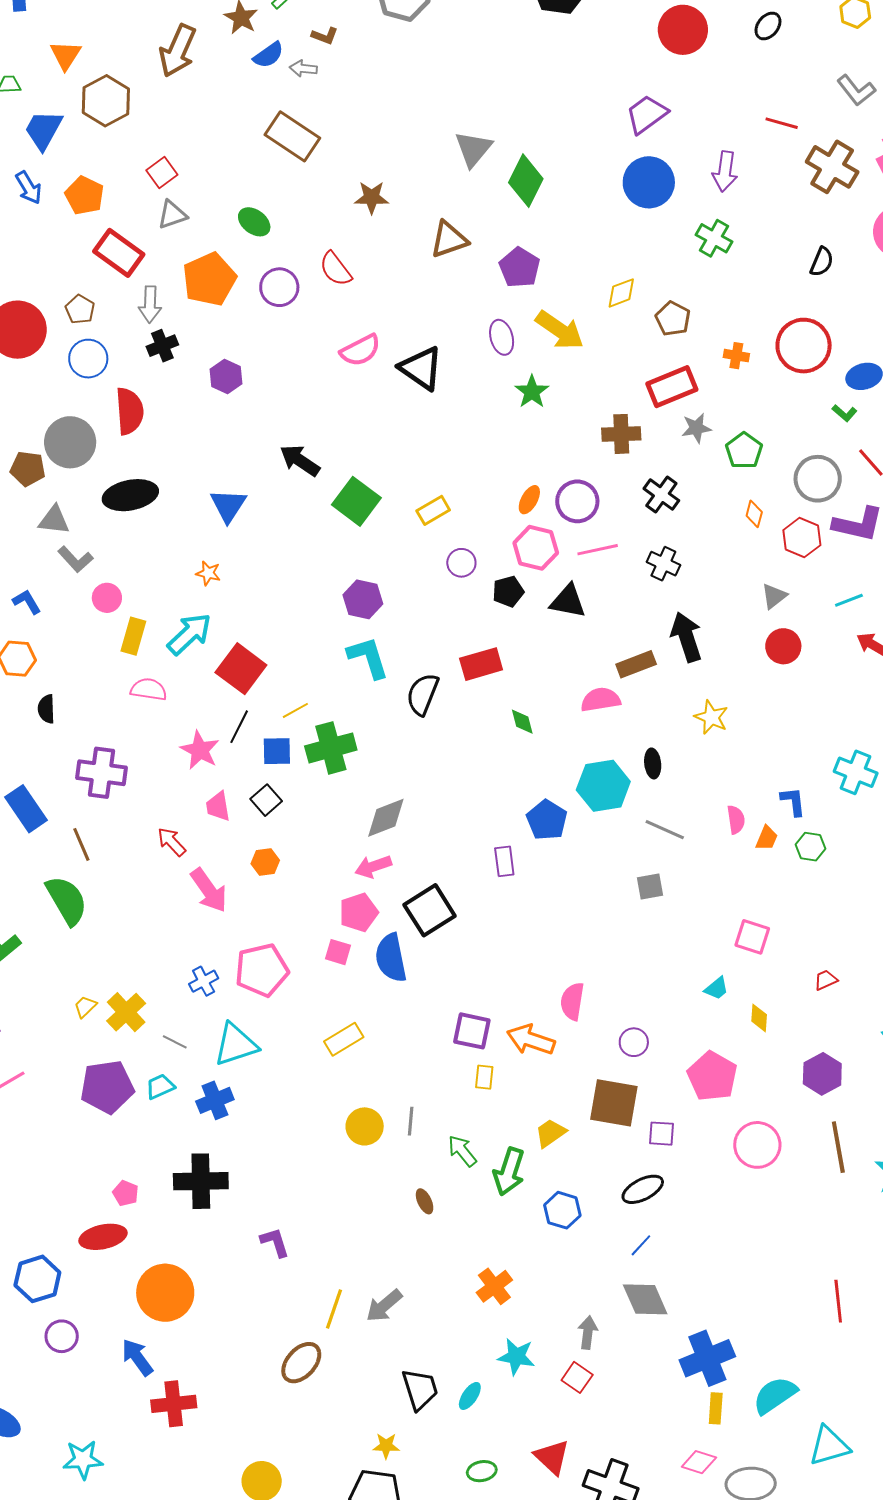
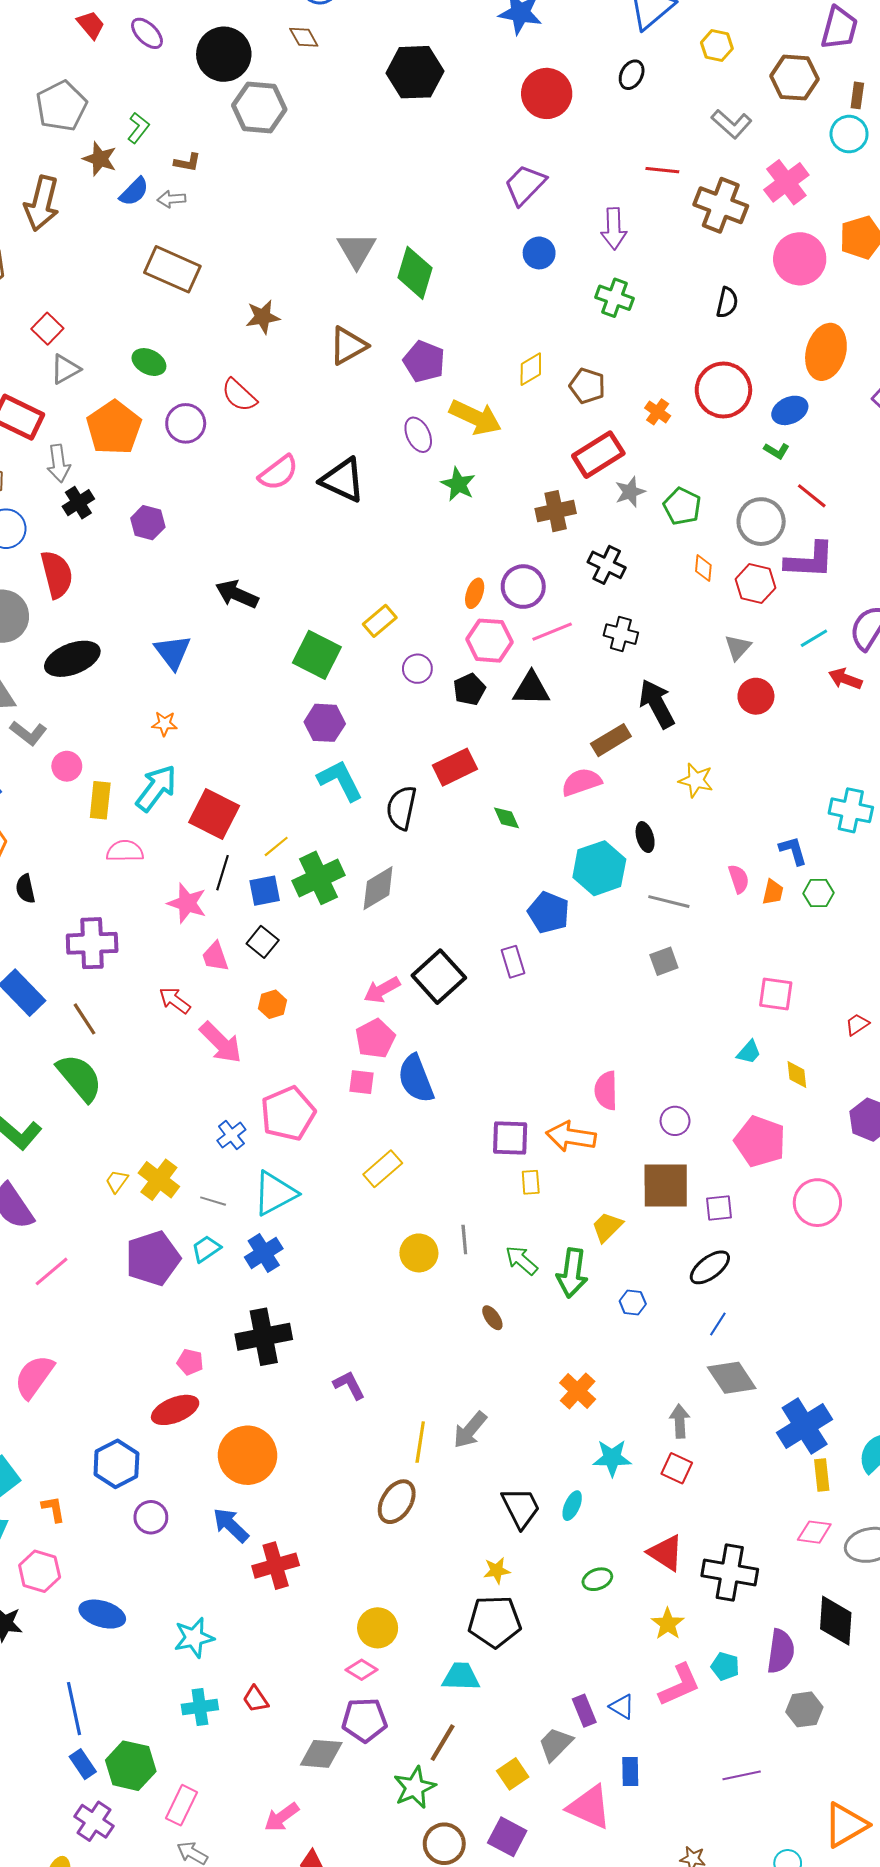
blue circle: (649, 182) -> (539, 253), size x0.6
orange cross: (736, 356) -> (658, 412), turned 35
green square: (356, 501) -> (317, 655), moved
gray diamond: (386, 818) -> (378, 888), moved
black square: (430, 910) -> (439, 977), moved
blue hexagon: (562, 1210) -> (633, 1302), size x0.7

